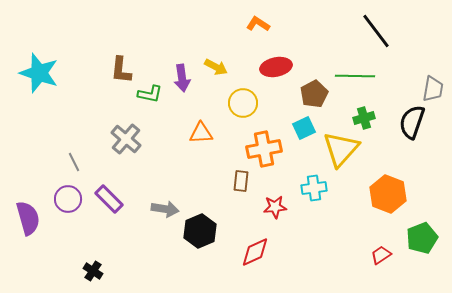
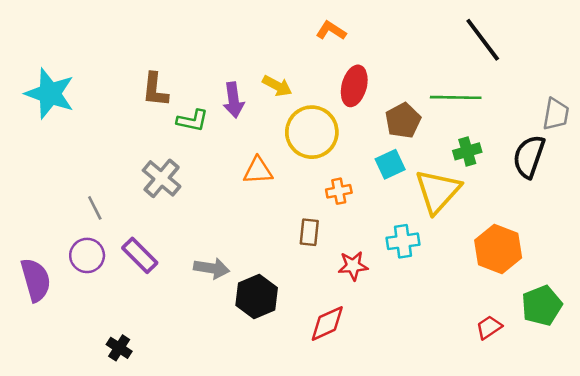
red ellipse: (276, 67) -> (354, 86), turned -64
yellow circle: (243, 103) -> (312, 132), size x1.4
orange cross: (264, 149) -> (339, 191), size x0.6

